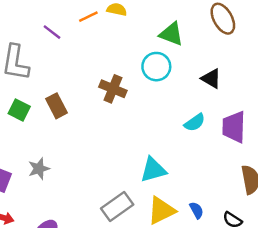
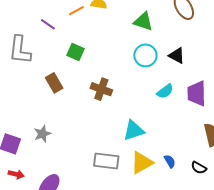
cyan circle: (156, 67) -> (145, 55), moved
brown cross: (113, 89) -> (101, 89), moved
green square: (19, 110) -> (76, 52), moved
gray rectangle: (117, 206) -> (106, 161), turned 45

